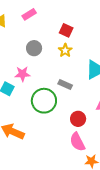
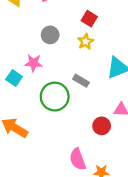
red circle: (78, 119) -> (102, 126), moved
pink semicircle: (77, 142) -> (78, 159), moved

